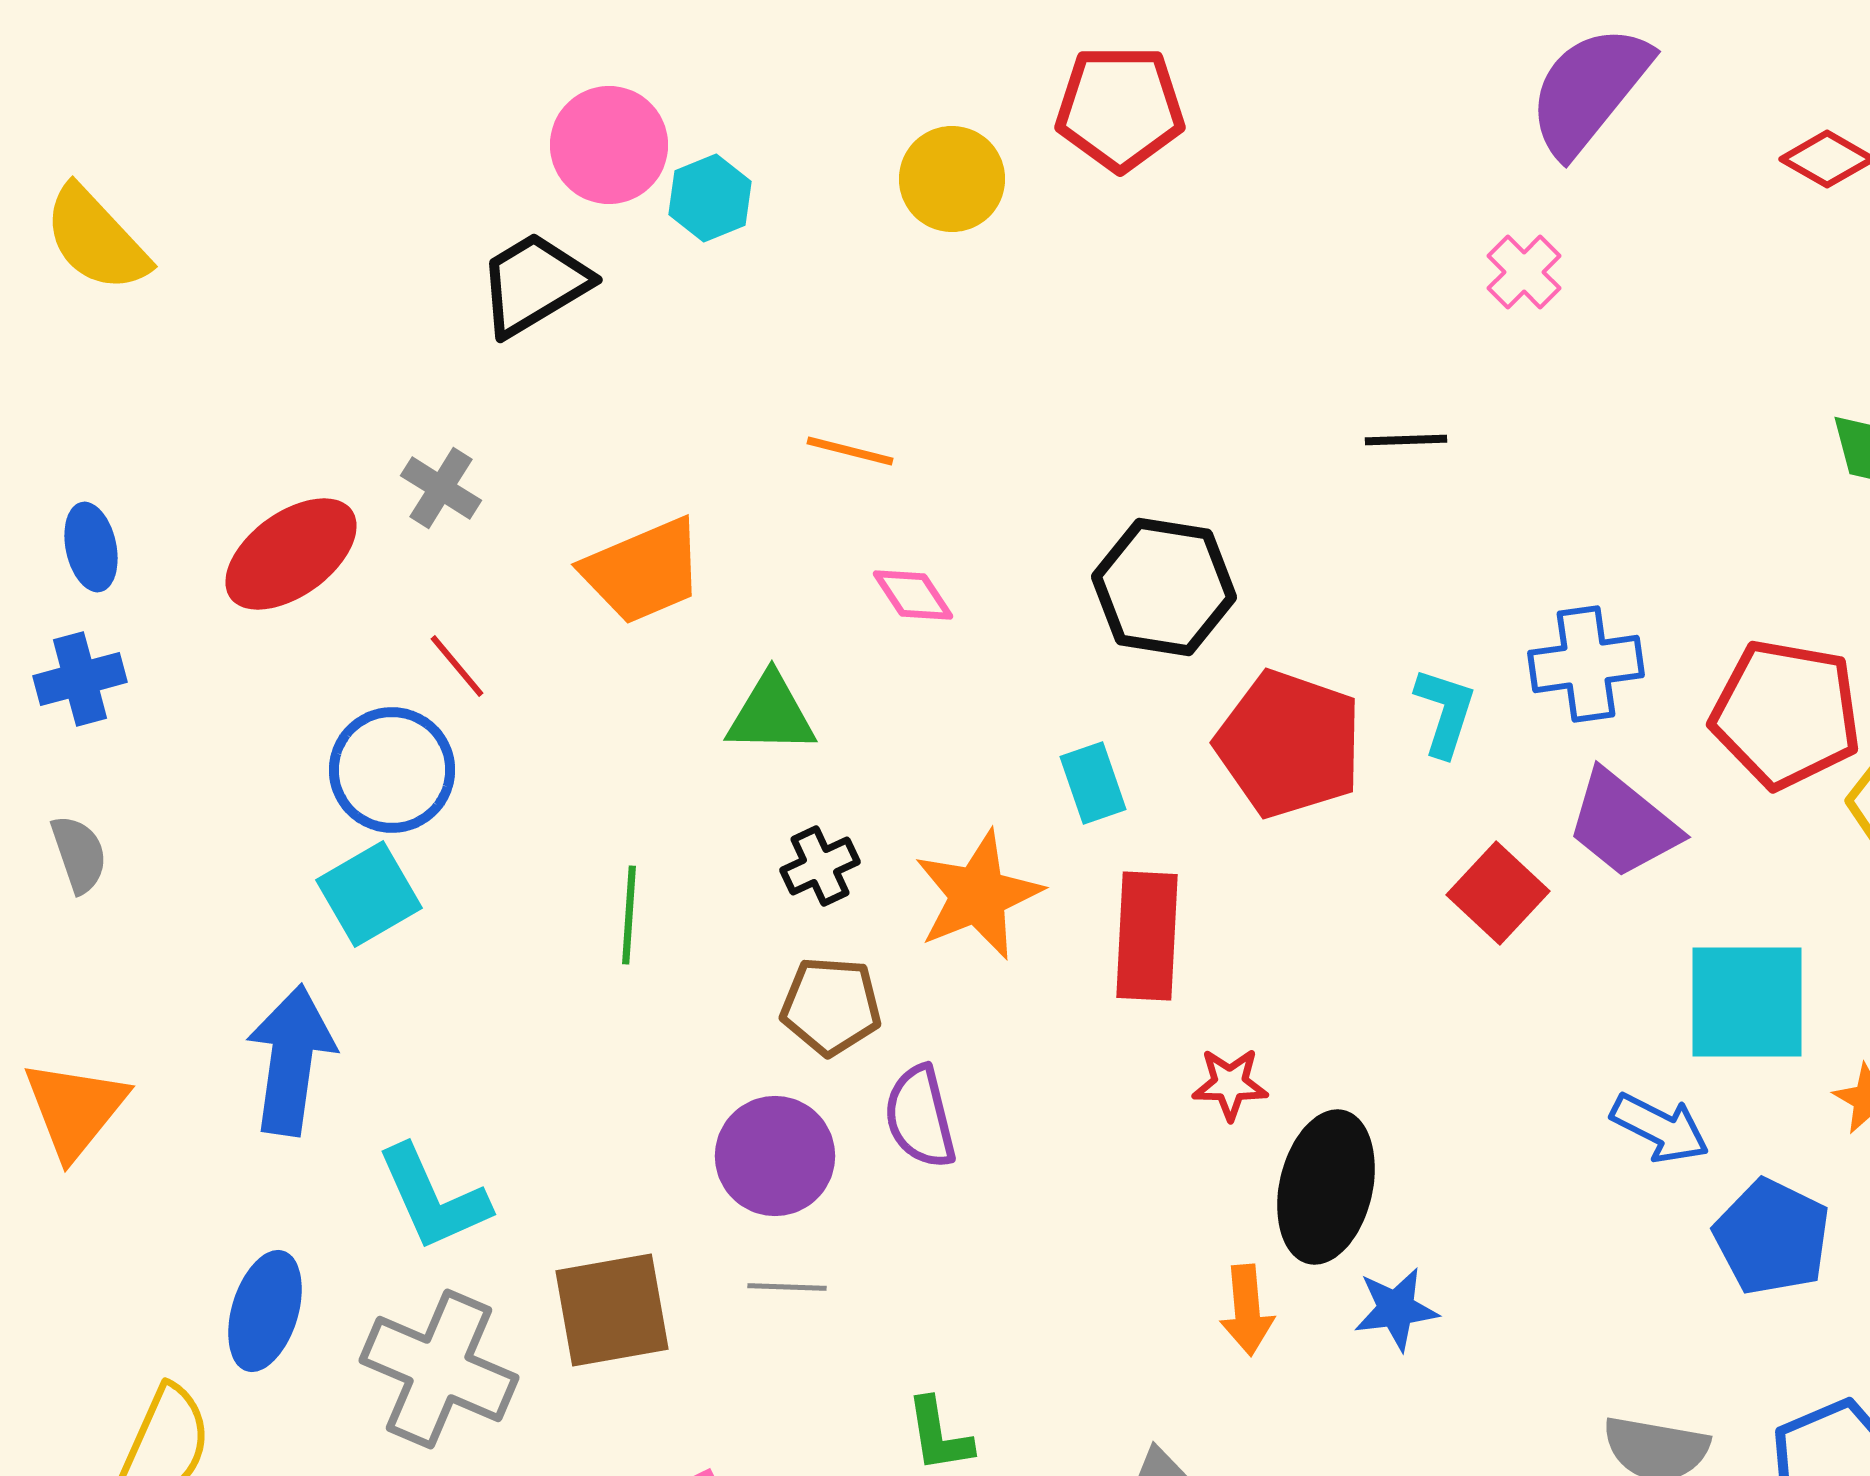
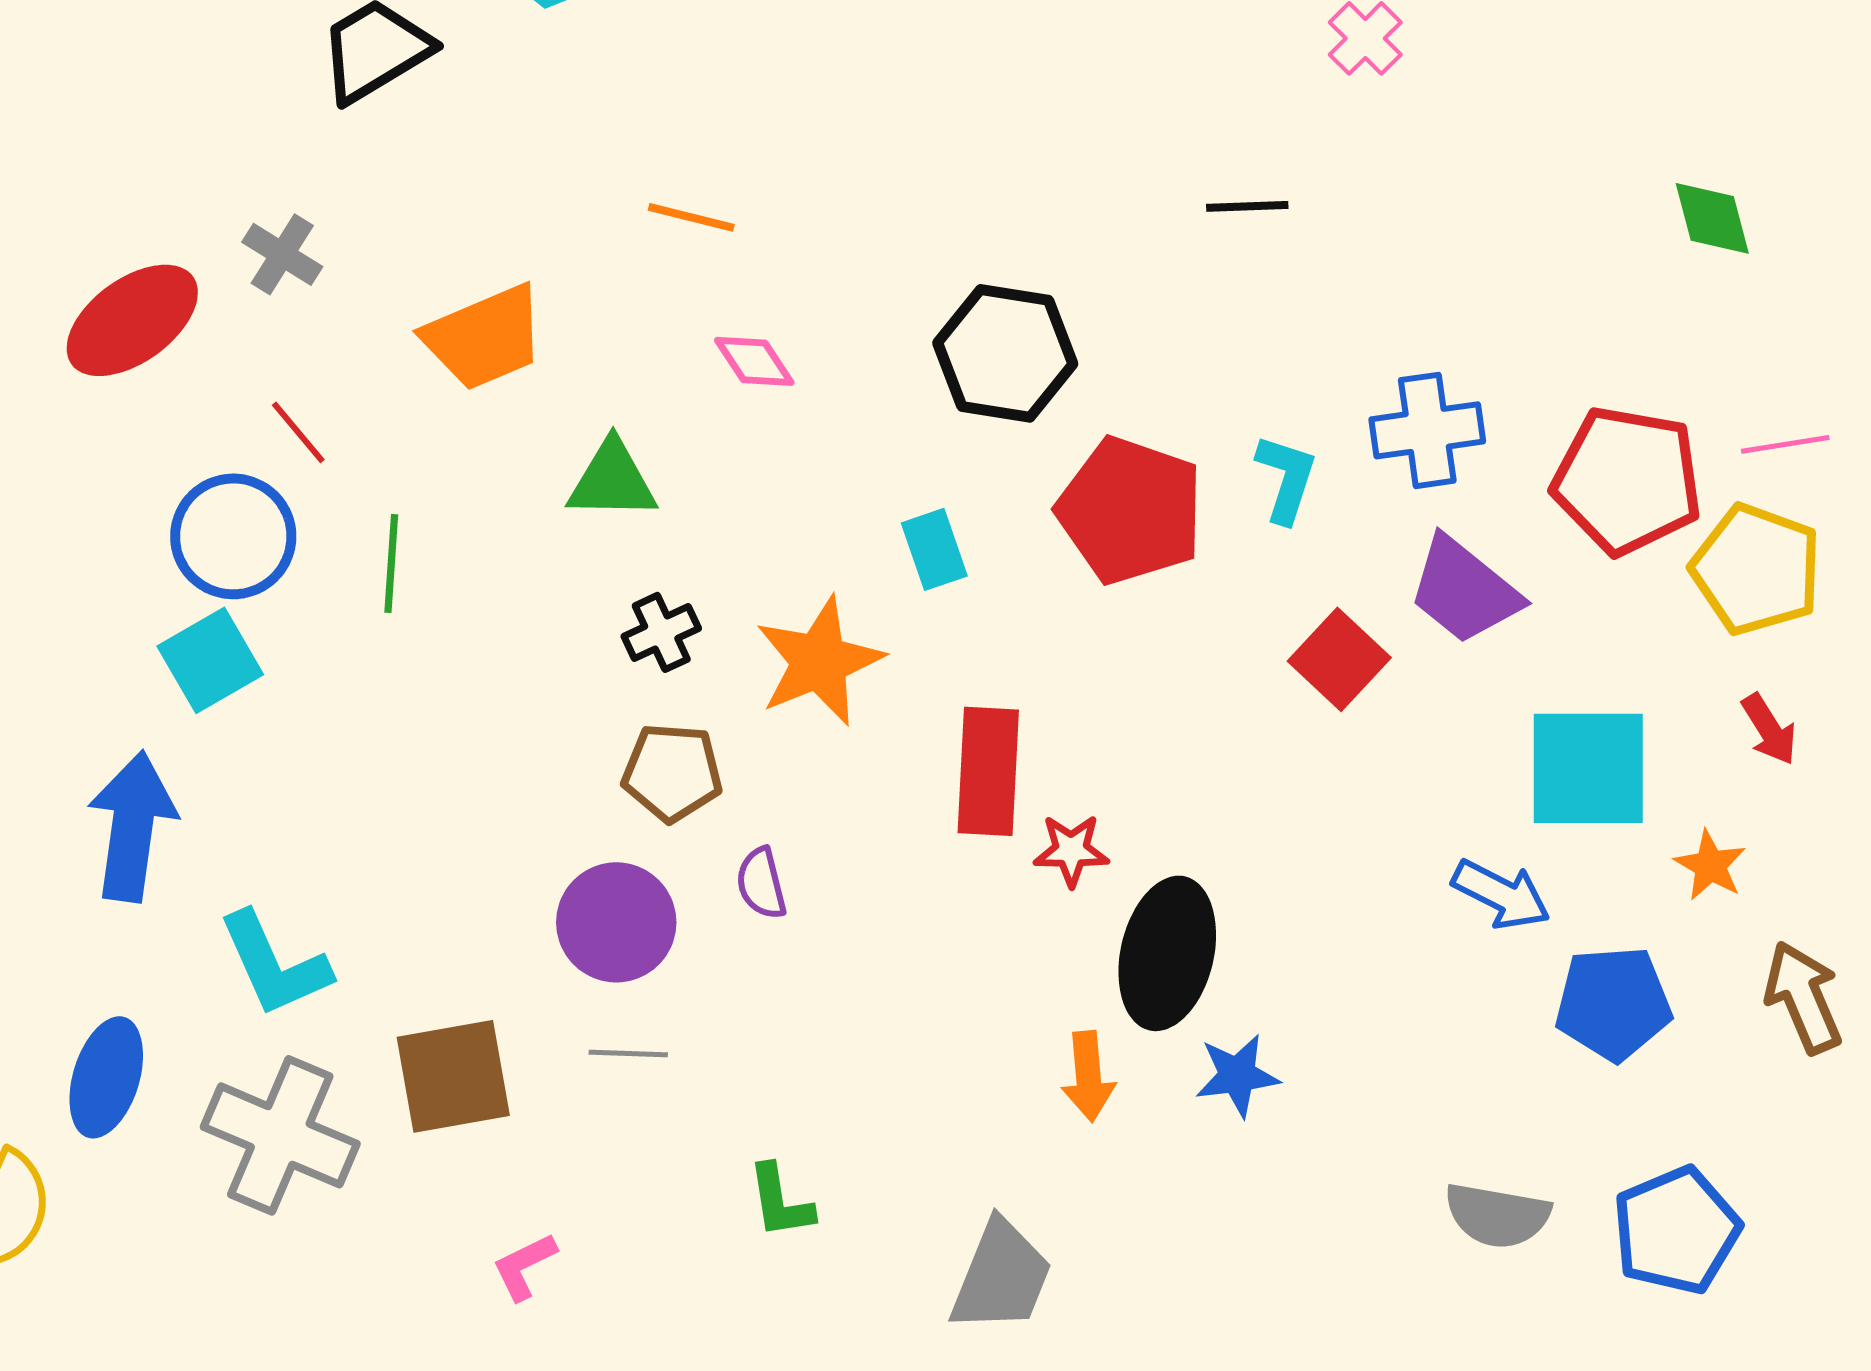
green line: (629, 915) -> (391, 563), moved
red rectangle: (1147, 936) -> (988, 771), moved
purple semicircle: (920, 1117) -> (761, 883), size x0.7
blue pentagon: (1772, 1237) -> (1613, 1003), turned -30

